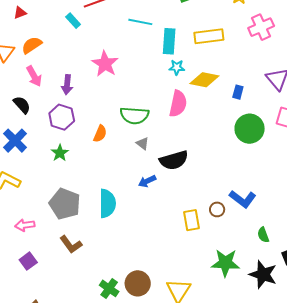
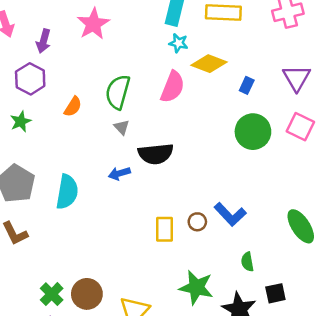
green semicircle: (134, 115) -> (118, 92), turned 92

